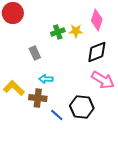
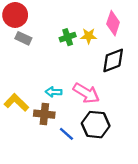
gray rectangle: (35, 53) -> (23, 38), moved, turned -40
pink arrow: (103, 80) -> (86, 93), moved

